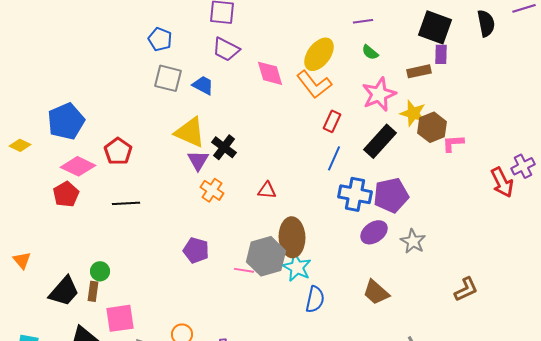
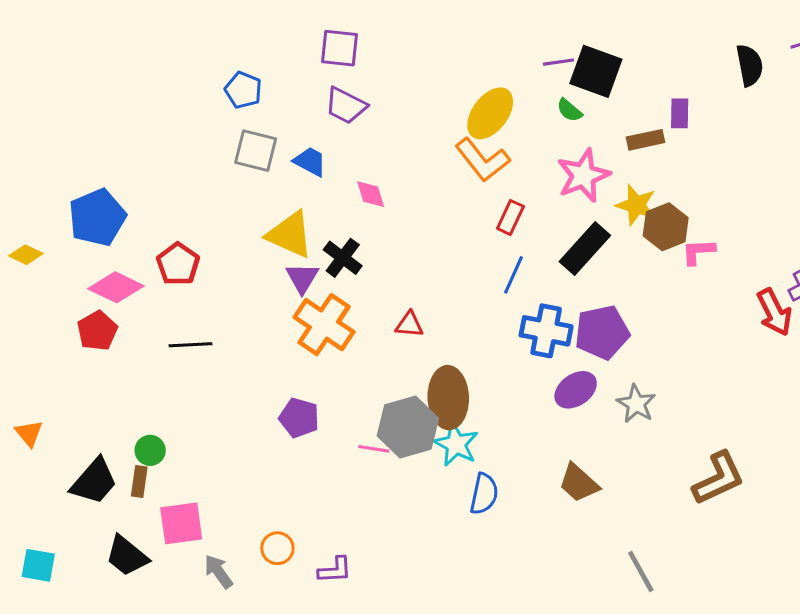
black square: (435, 27) -> (596, 71), moved
pink diamond: (270, 73) -> (371, 194), moved, size x0.7
orange cross: (212, 190) -> (324, 325), size x1.6
brown L-shape: (466, 289) -> (718, 478), size x1.4

